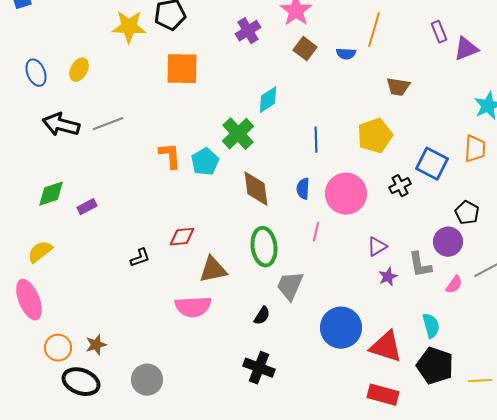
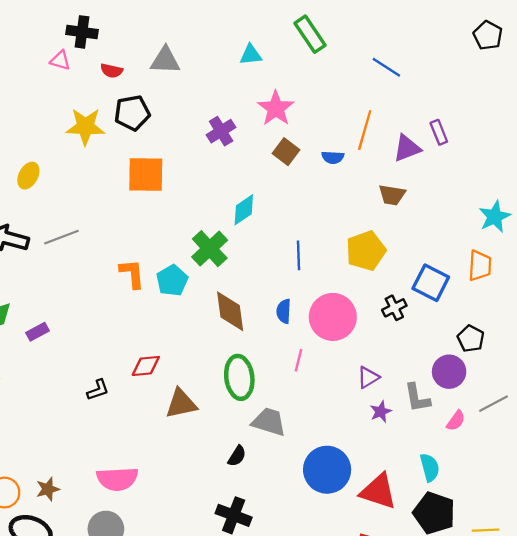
purple triangle: (466, 49) -> (407, 148), moved
gray trapezoid: (290, 286) -> (269, 422), turned 84
pink semicircle: (193, 307) -> (117, 479), moved

